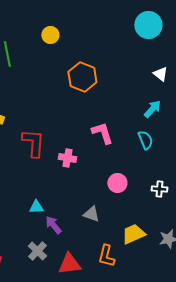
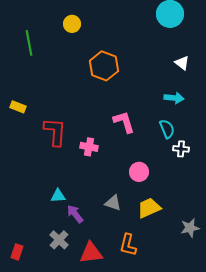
cyan arrow: (152, 109) -> (174, 98), turned 54
white cross: (159, 189) -> (181, 149), moved
yellow trapezoid: (133, 234) -> (149, 208), moved

